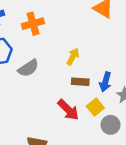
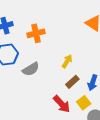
brown rectangle: (80, 82) -> (72, 82), turned -48

